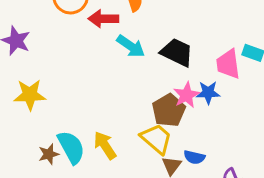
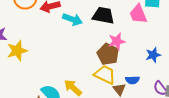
blue star: (208, 93) -> (153, 55), moved
yellow star: (30, 95) -> (17, 51), moved
pink star: (186, 95) -> (117, 41), turned 30

